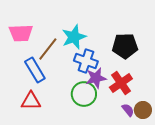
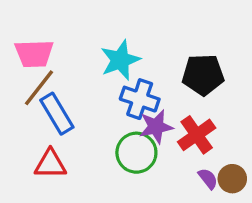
brown line: (48, 49) -> (39, 88), moved

